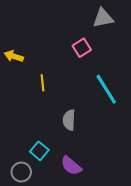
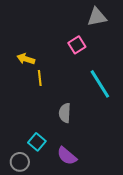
yellow arrow: (14, 56) -> (26, 59), moved

